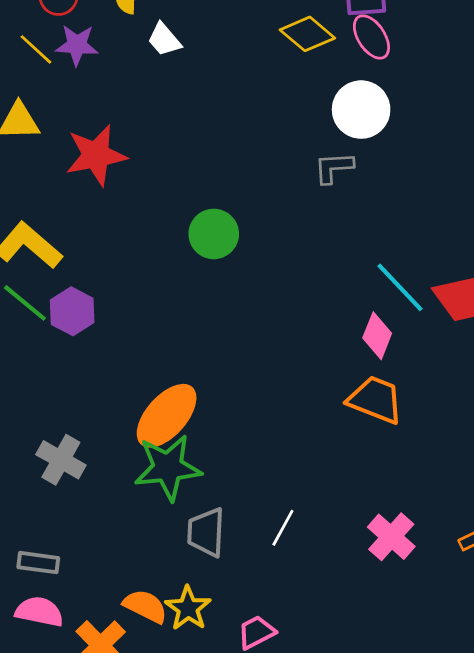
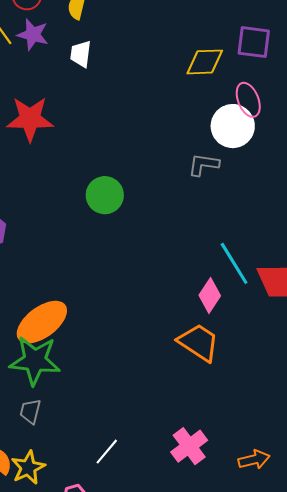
yellow diamond: (307, 34) -> (205, 62), turned -54
pink ellipse: (371, 37) -> (248, 100), moved
white trapezoid: (164, 40) -> (81, 54), moved, turned 36
white line: (283, 528) -> (107, 452), moved
gray trapezoid: (206, 532) -> (30, 411), moved, size x0.7

